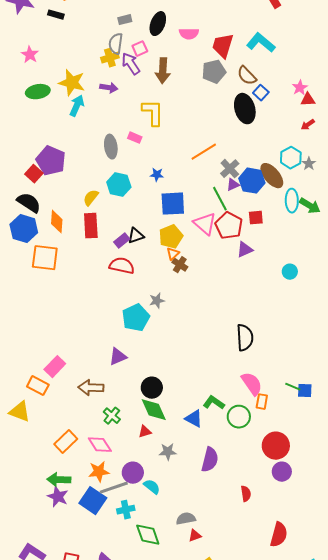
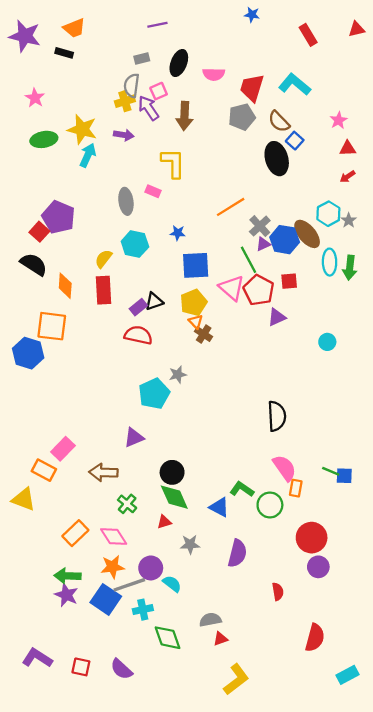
pink star: (300, 88) -> (339, 120), moved
green arrow: (310, 206) -> (350, 268), turned 65
blue hexagon: (24, 229) -> (28, 353), moved
orange triangle: (173, 254) -> (196, 322), turned -32

